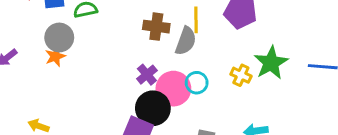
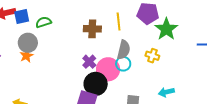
gray semicircle: (186, 41) -> (124, 50), moved
green star: (271, 63) -> (166, 29), moved

